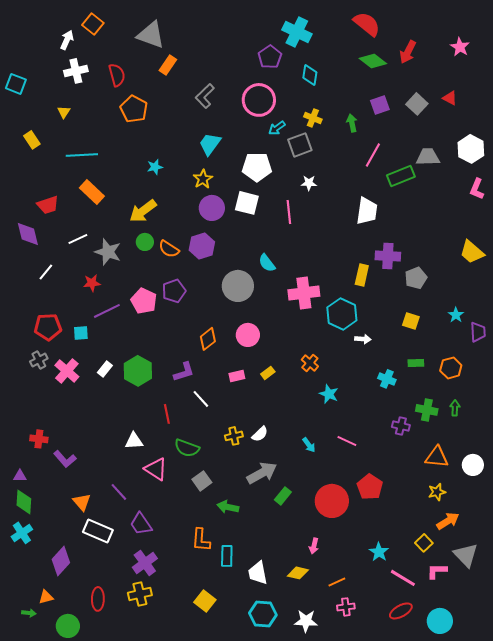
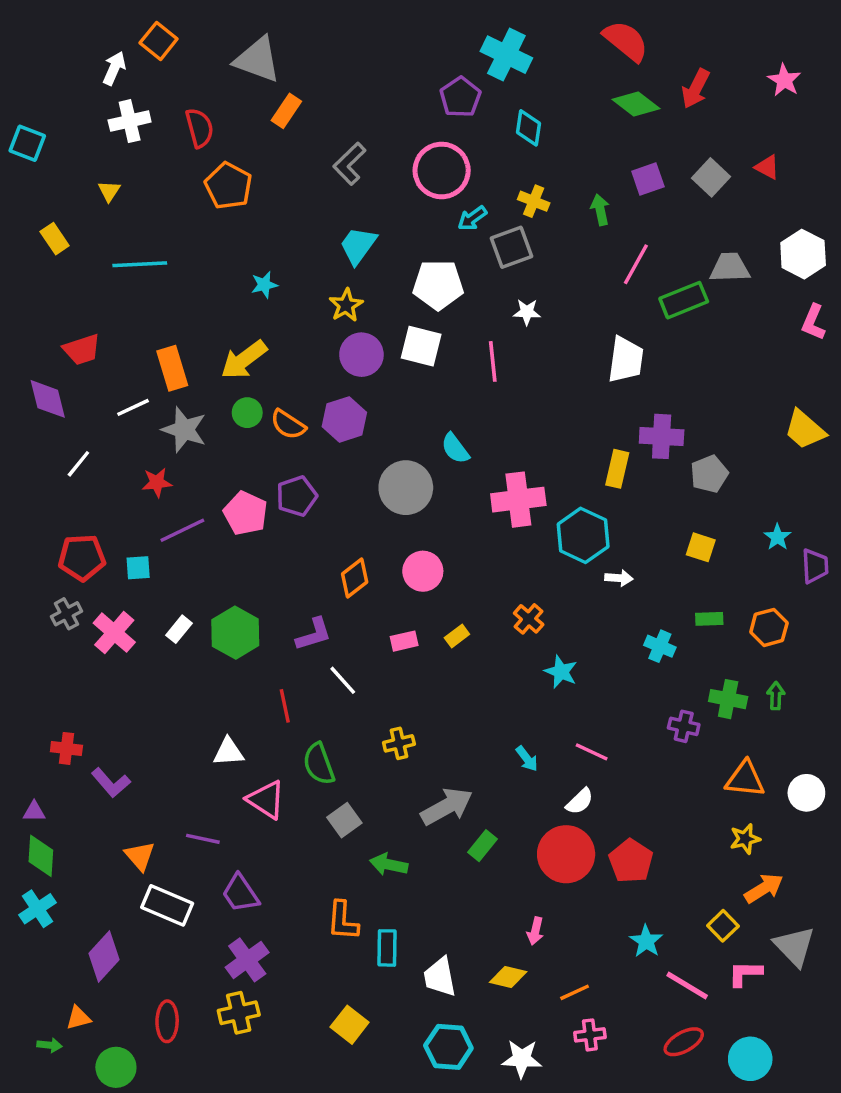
orange rectangle: (92, 192) -> (172, 368), moved, turned 30
white semicircle: (260, 434) -> (580, 801), moved
green semicircle: (187, 448) -> (319, 764), turned 50
red pentagon: (370, 487) -> (631, 861), moved
purple line: (119, 492) -> (203, 839), turned -36

